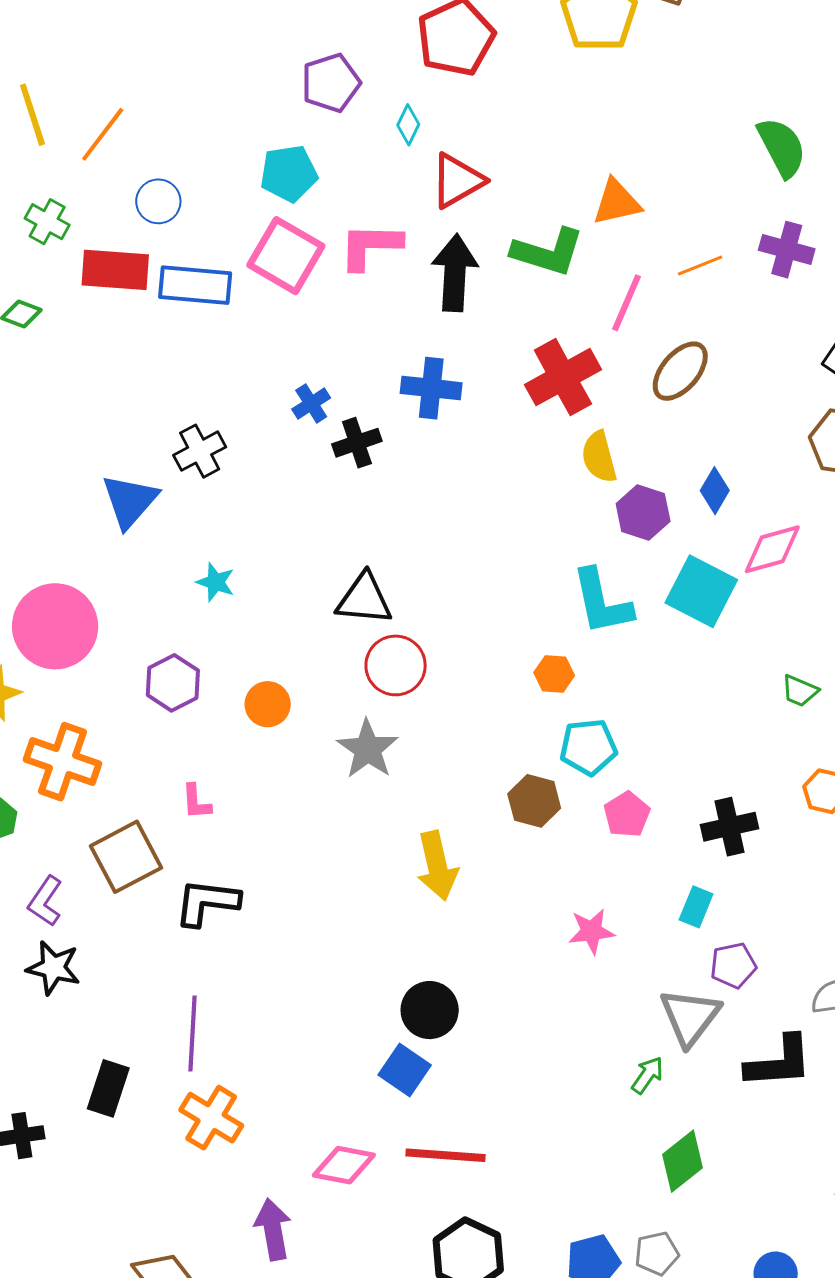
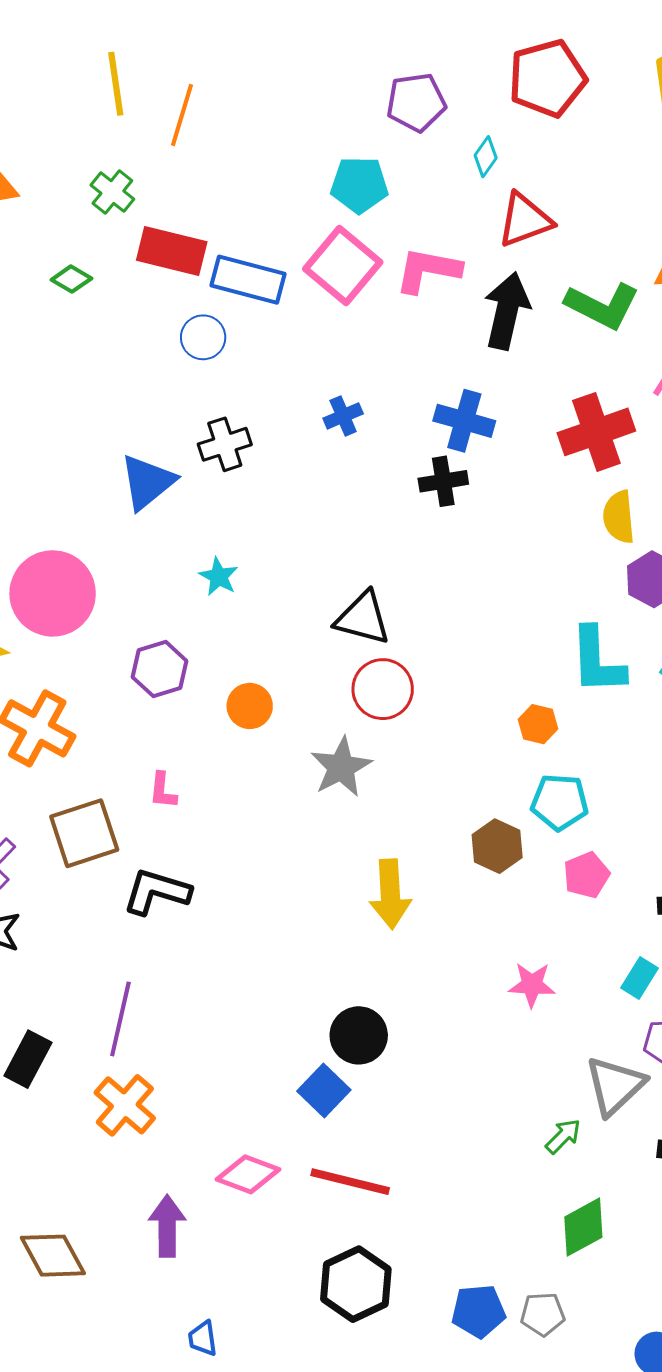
orange line: (103, 134) -> (182, 115), turned -30
blue circle: (158, 201) -> (203, 337), moved
black cross: (357, 443) -> (443, 481), moved

